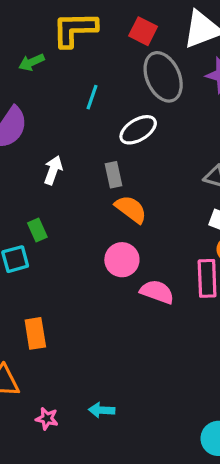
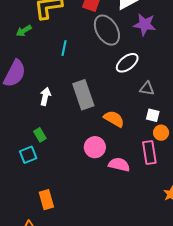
white ellipse: (138, 130) -> (127, 63), moved
gray rectangle: (114, 175) -> (83, 95), size x1.8
orange semicircle: (131, 209) -> (114, 119), moved

